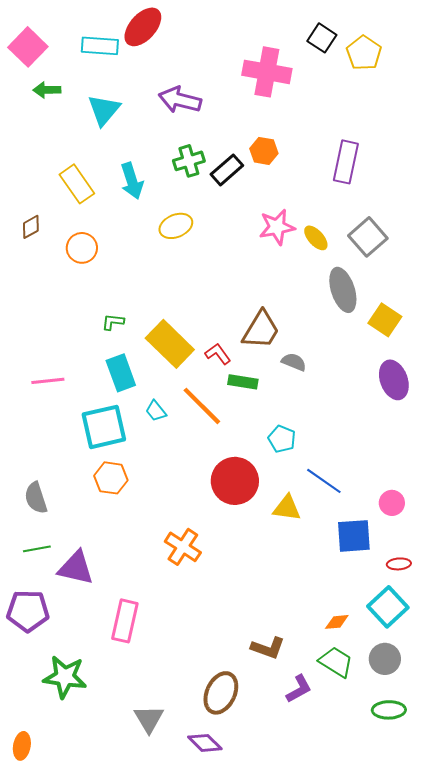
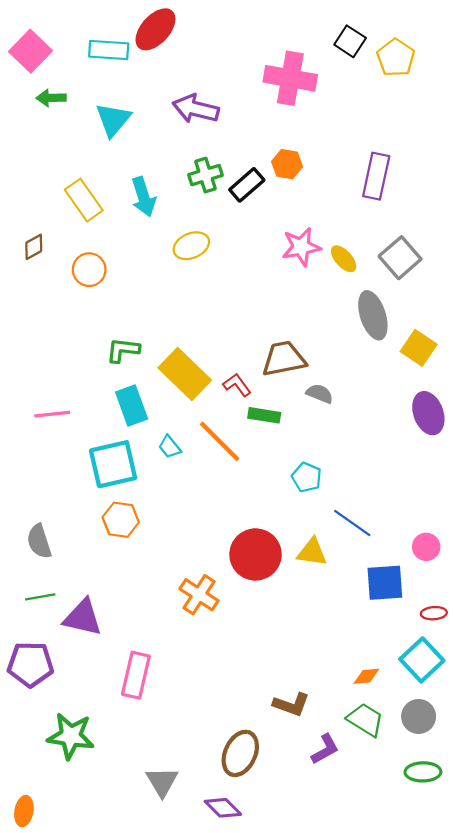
green L-shape: (113, 322) -> (123, 350), size x1.4
brown trapezoid: (261, 330) -> (284, 359), turned -132
red circle: (235, 481) -> (255, 554), moved

